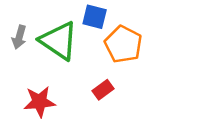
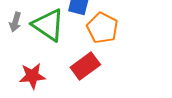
red rectangle: (103, 90) -> (85, 66), size x1.6

